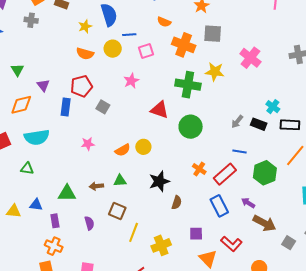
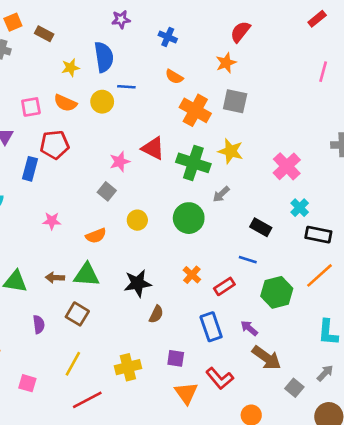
pink square: (146, 51) -> (31, 107), moved
pink cross: (250, 58) -> (287, 166), moved
pink star: (131, 81) -> (120, 162), moved
gray square: (103, 107) -> (107, 191), moved
red triangle: (160, 110) -> (153, 148), moved
gray arrow: (237, 122) -> (221, 194), moved
black rectangle: (259, 124) -> (261, 227), moved
yellow circle: (143, 147) -> (137, 220), moved
red rectangle: (225, 174) -> (224, 286), size x0.7
green triangle: (120, 181) -> (87, 275), size x1.5
yellow line: (134, 232) -> (73, 364), moved

